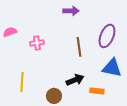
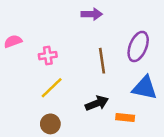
yellow line: (22, 82) -> (52, 88), moved, turned 42
brown circle: (54, 96) -> (50, 124), moved

